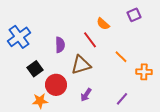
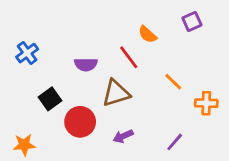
blue cross: (19, 37) -> (27, 53), size x0.7
purple semicircle: (60, 45) -> (86, 64), turned 91
purple arrow: (86, 95) -> (123, 136), turned 32
orange star: (40, 101) -> (24, 145), moved

